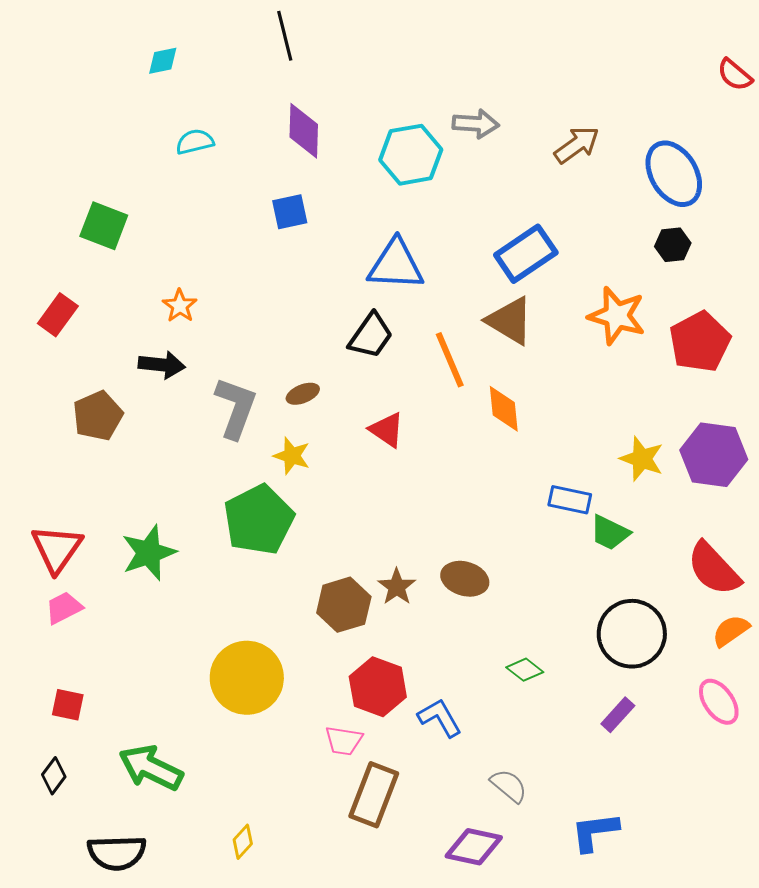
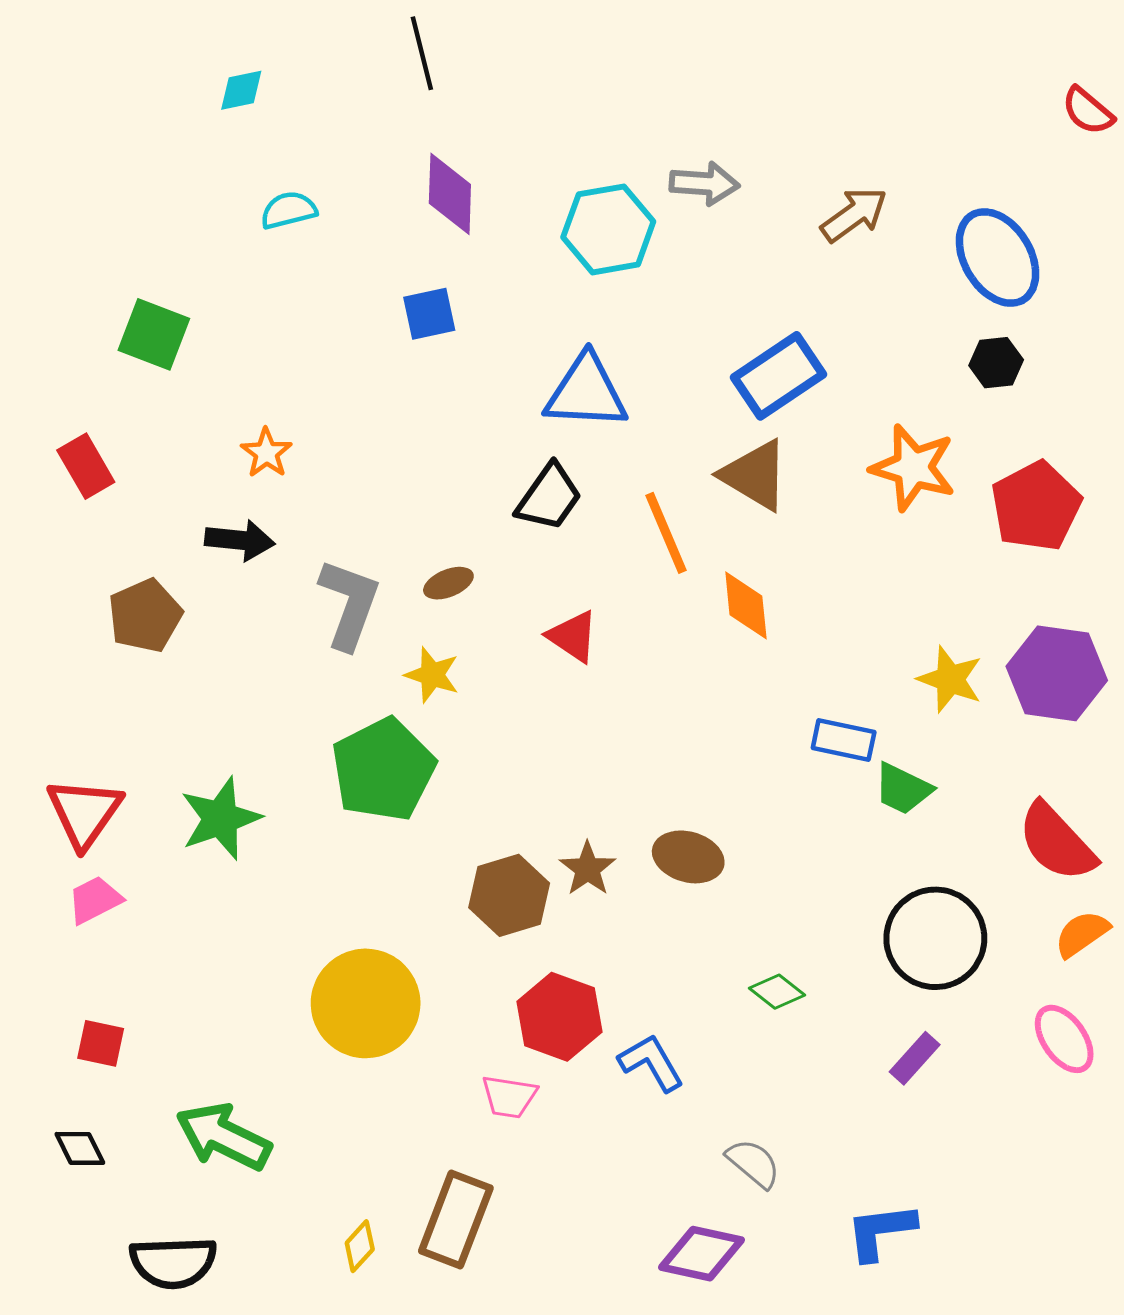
red rectangle: (58, 315) -> (86, 466), turned -66
black diamond: (54, 776) -> (80, 1148), turned -63
brown rectangle: (374, 795) -> (456, 1220), moved

